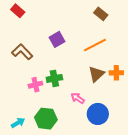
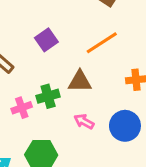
brown triangle: (96, 74) -> (80, 81), moved, turned 48
blue circle: (98, 114) -> (125, 126), moved

